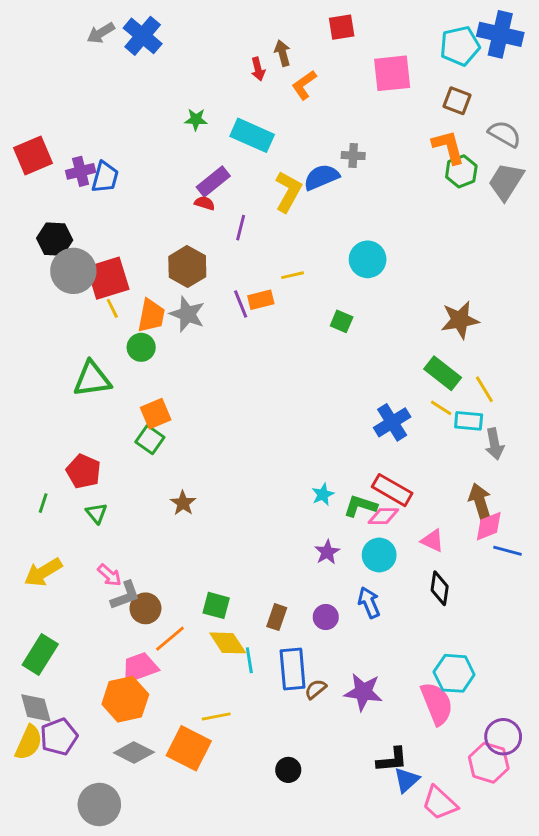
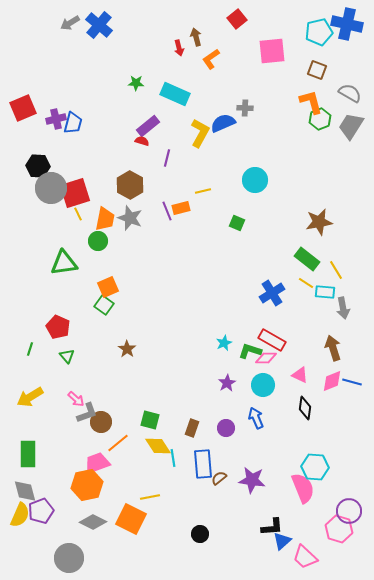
red square: (342, 27) -> (237, 19), turned -30
pink diamond: (489, 526) -> (332, 381), moved
green rectangle: (40, 655) -> (28, 454), turned -32

